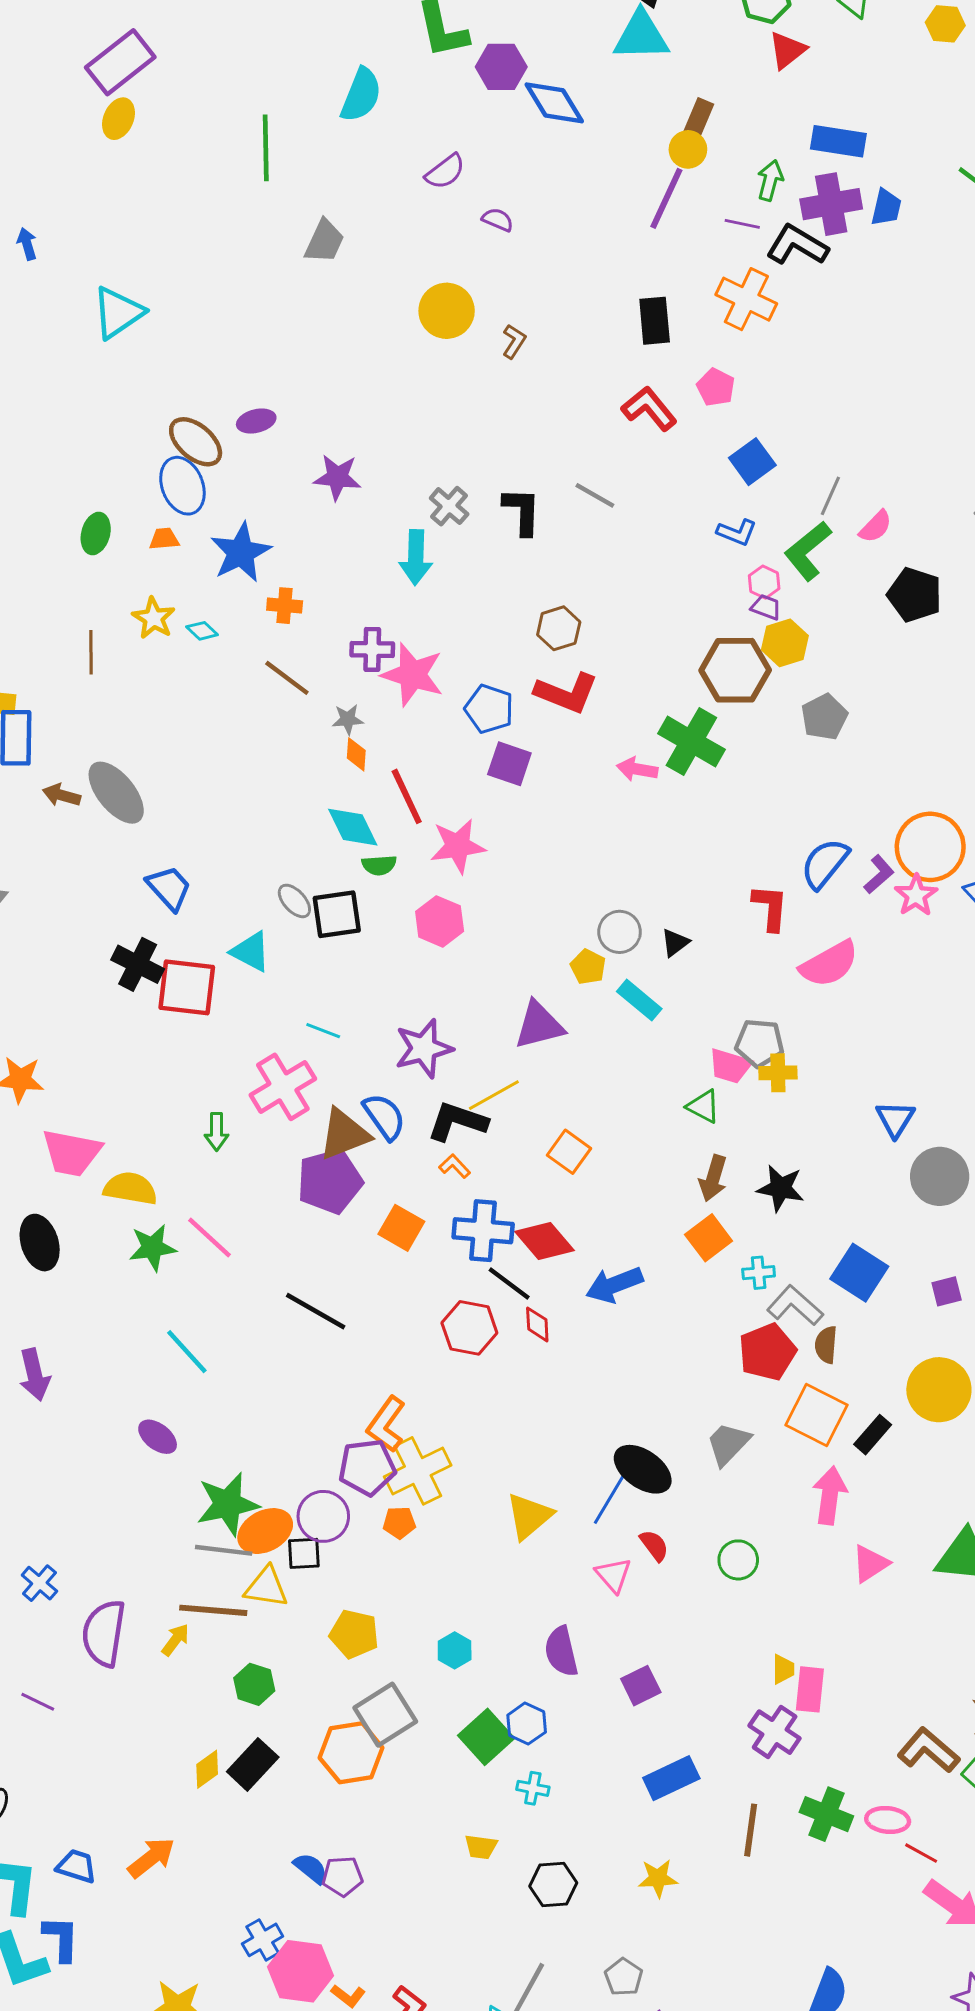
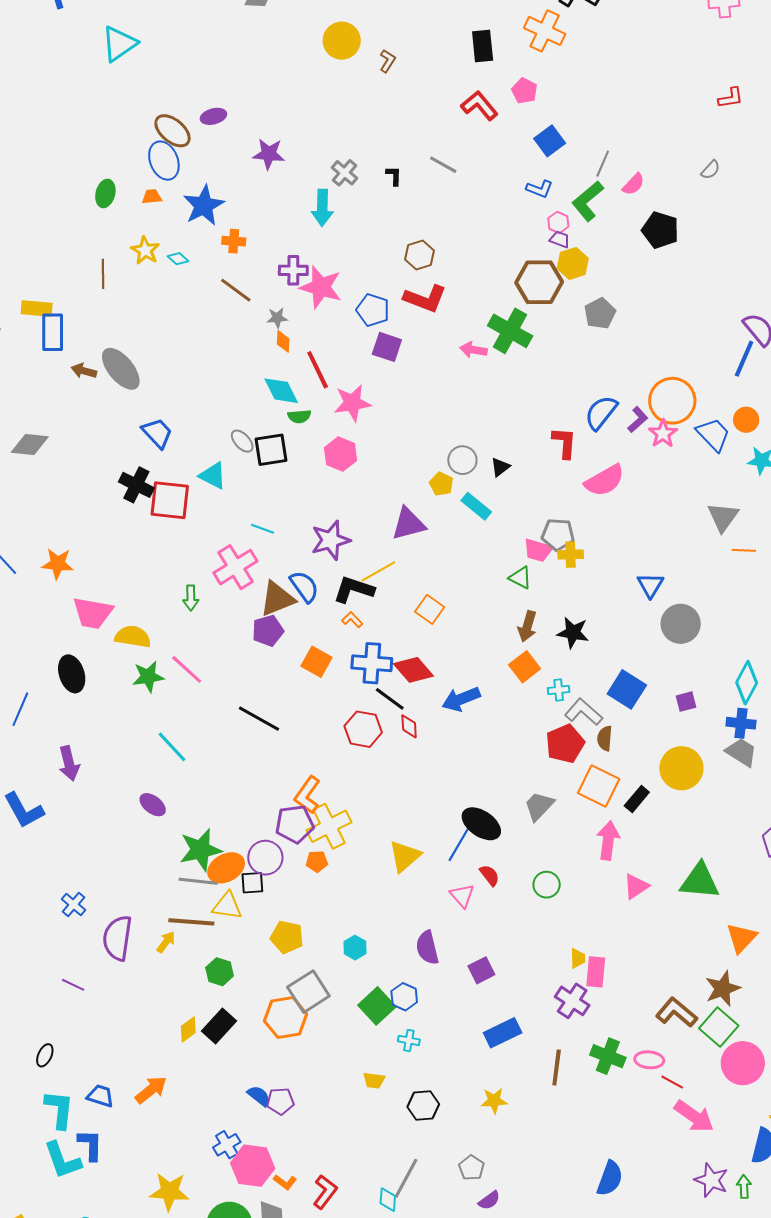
black L-shape: (522, 511) -> (394, 176), size x0.6
purple pentagon: (330, 1181) -> (268, 631), size x0.7

